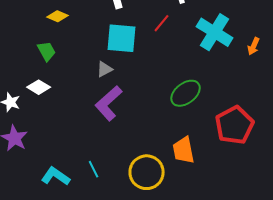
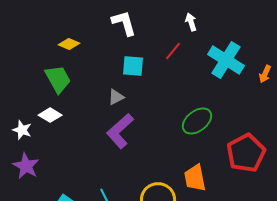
cyan square: (122, 38) -> (133, 66), size x0.7
green trapezoid: (47, 51) -> (58, 79), size x1.4

